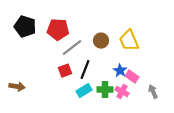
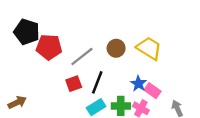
red pentagon: (58, 30) -> (49, 47), moved
yellow trapezoid: (129, 41) -> (149, 48), turned 145
brown arrow: (17, 87) -> (17, 102), turned -35

